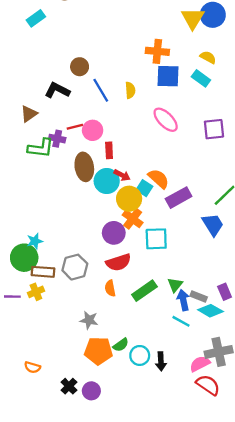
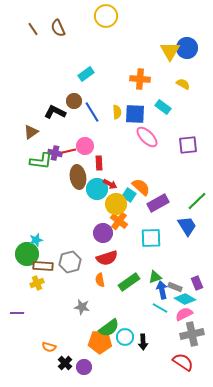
cyan rectangle: (36, 18) -> (86, 74), moved
brown circle: (80, 67) -> (74, 101), moved
blue square: (168, 76) -> (135, 114), moved
cyan rectangle: (201, 78) -> (163, 107), moved
red line: (75, 127) -> (69, 151), moved
cyan square: (156, 239) -> (151, 238), moved
green triangle: (175, 285) -> (155, 277), turned 32
purple line: (12, 297) -> (17, 313), moved
green semicircle: (121, 345) -> (109, 328), size x1.5
orange pentagon: (98, 351) -> (100, 342), moved
pink semicircle: (200, 364) -> (184, 314), moved
orange semicircle: (32, 367) -> (49, 347), moved

